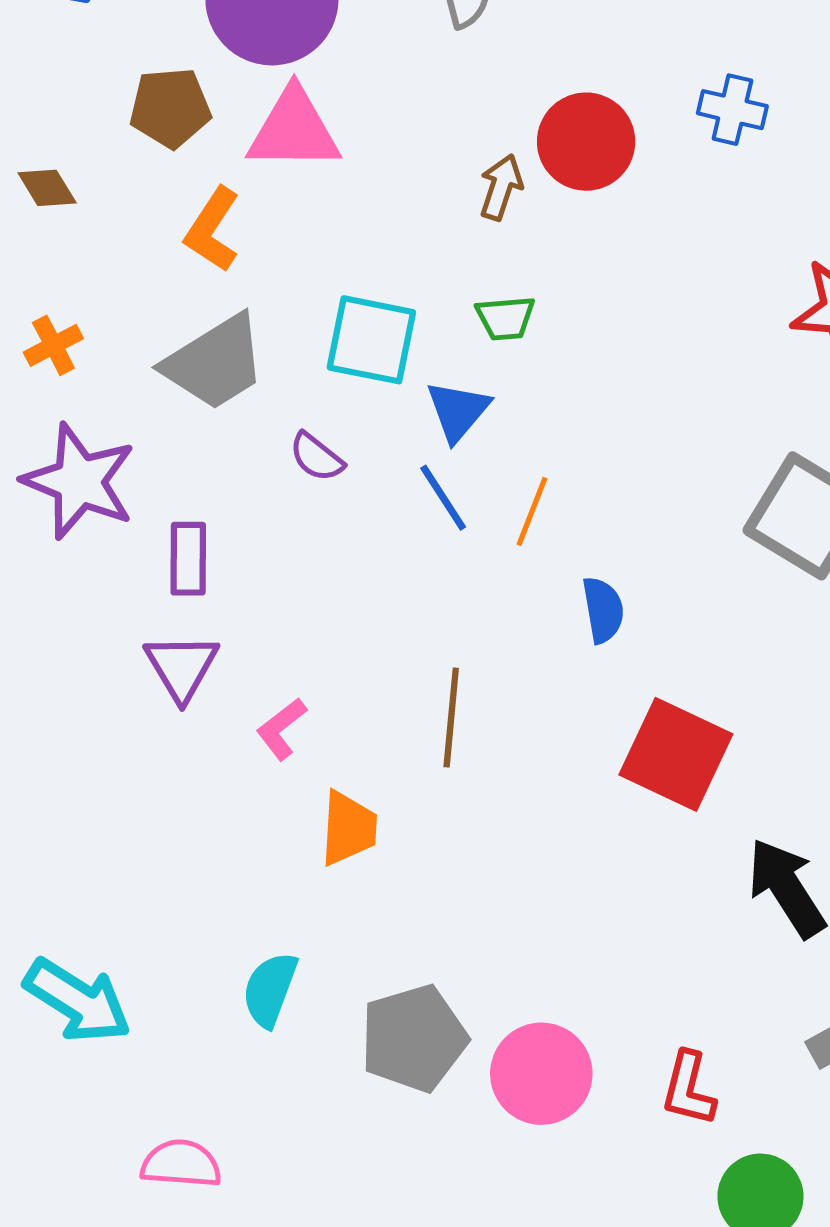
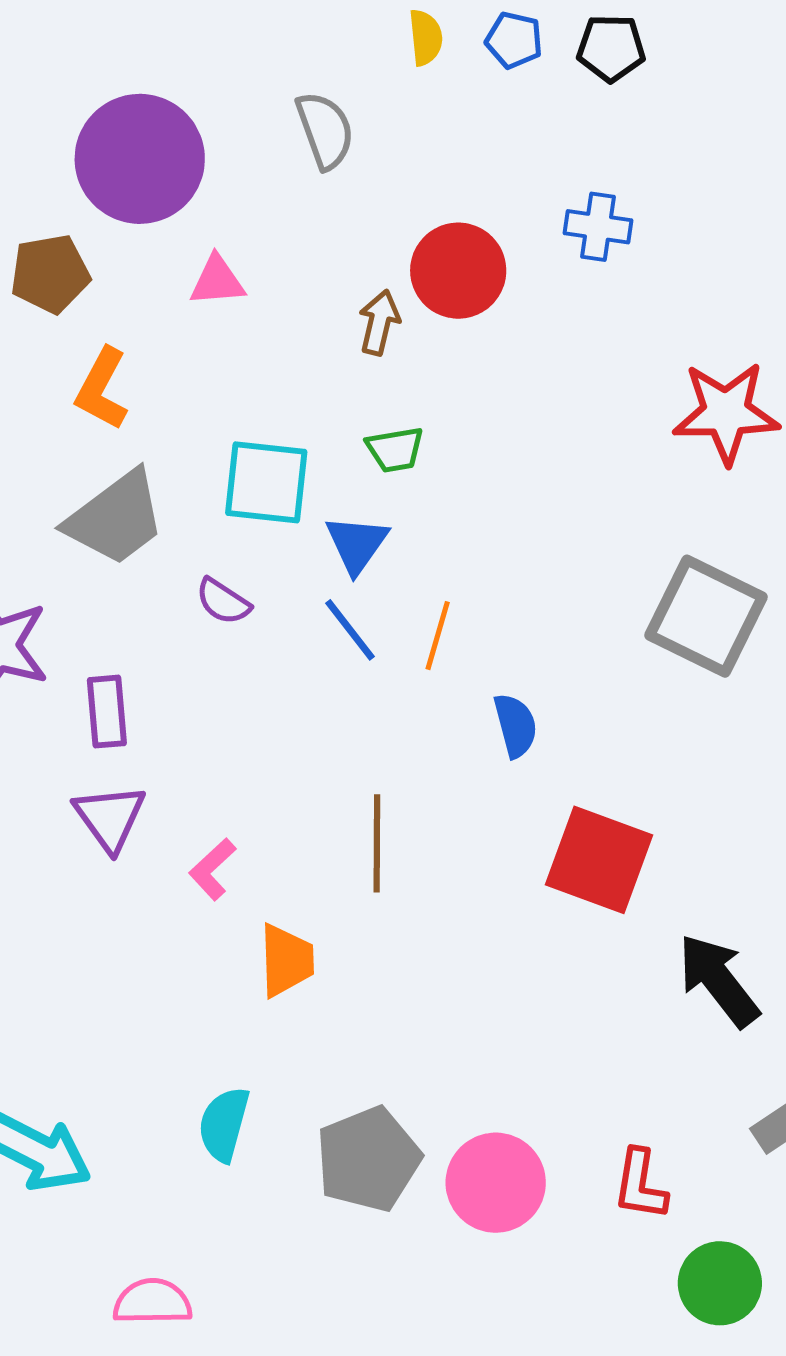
pink triangle: (294, 130) -> (217, 281), moved, size x0.6

